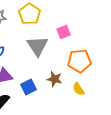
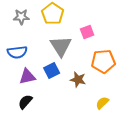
blue square: (29, 87) -> (52, 70), moved
yellow semicircle: (79, 89) -> (102, 103), moved, turned 80

